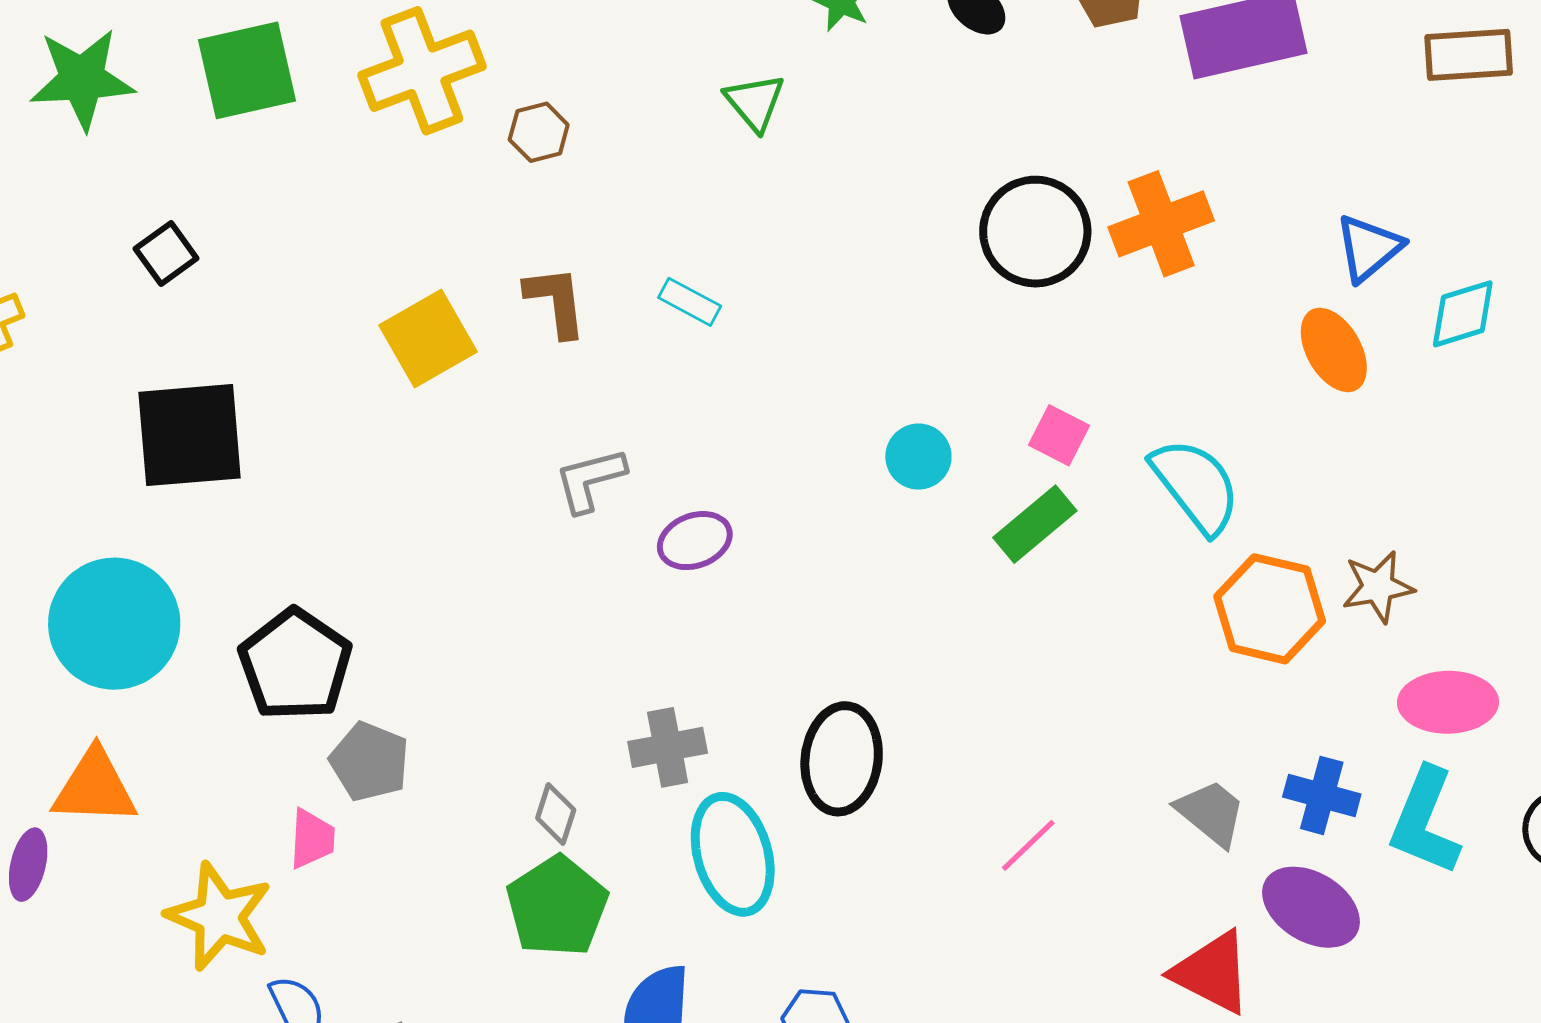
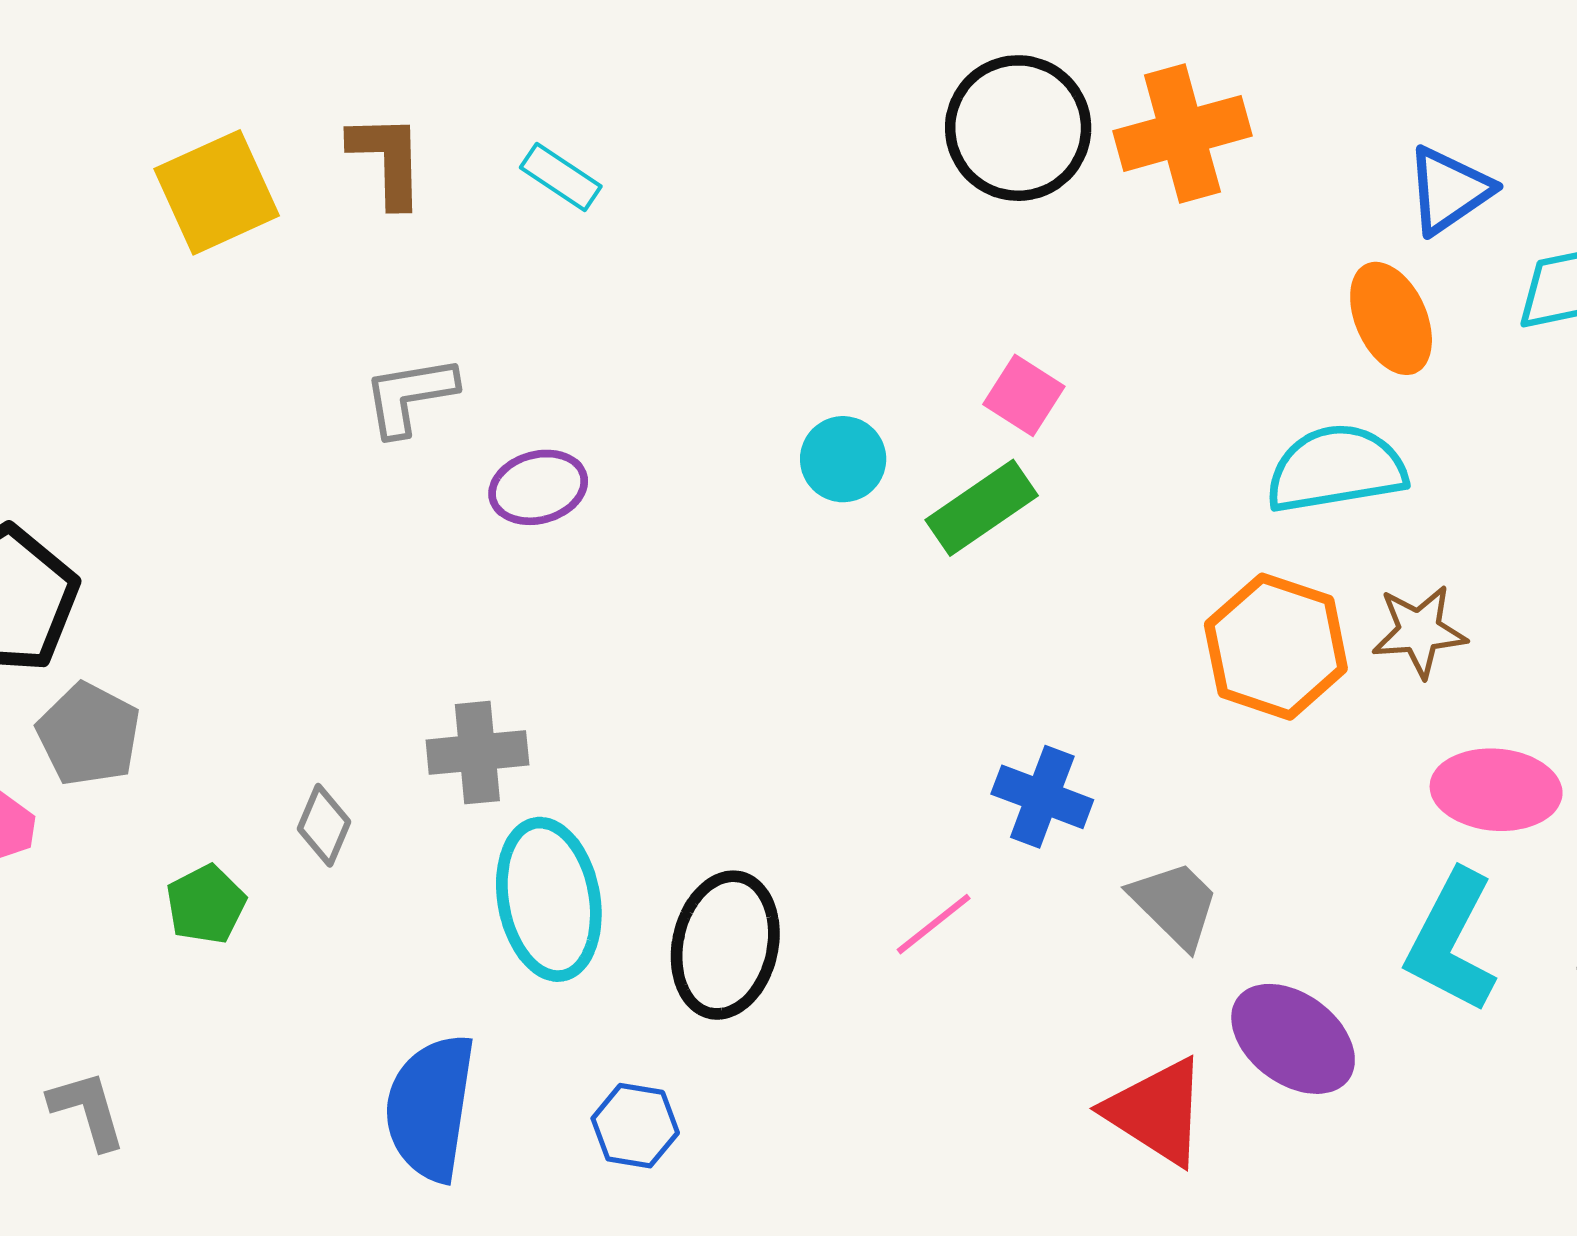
cyan circle: (918, 457) -> (843, 459), moved
cyan semicircle: (1196, 486) -> (1336, 469), moved, turned -67
black ellipse: (842, 759) -> (725, 945), moved
blue cross: (1322, 795) -> (1042, 797), moved
green pentagon: (557, 906) -> (206, 904), moved, size x0.6

